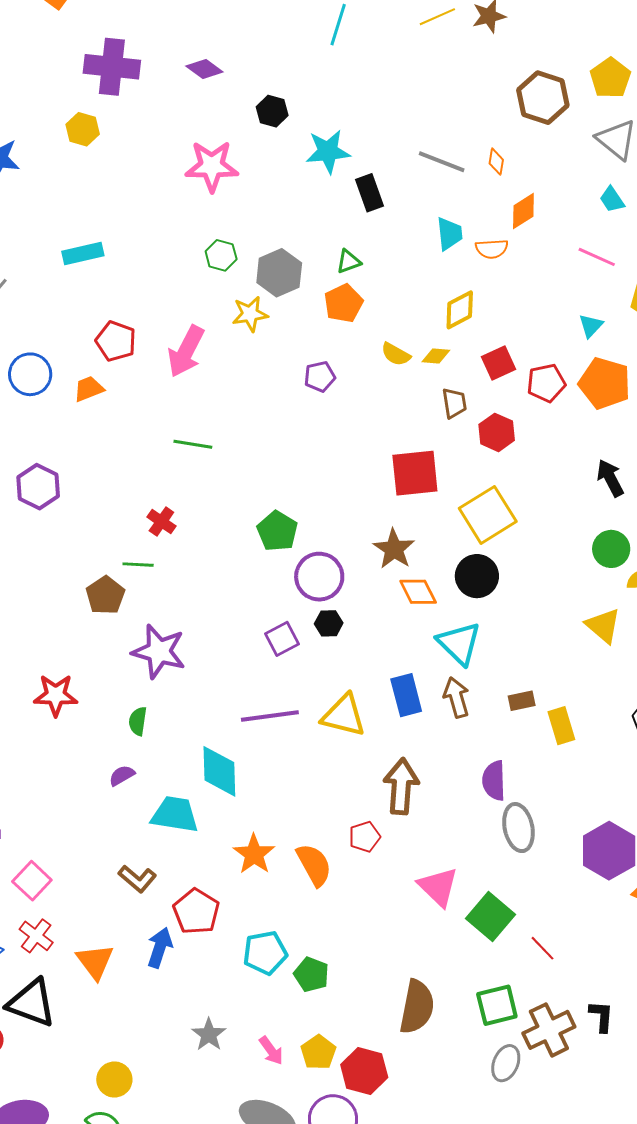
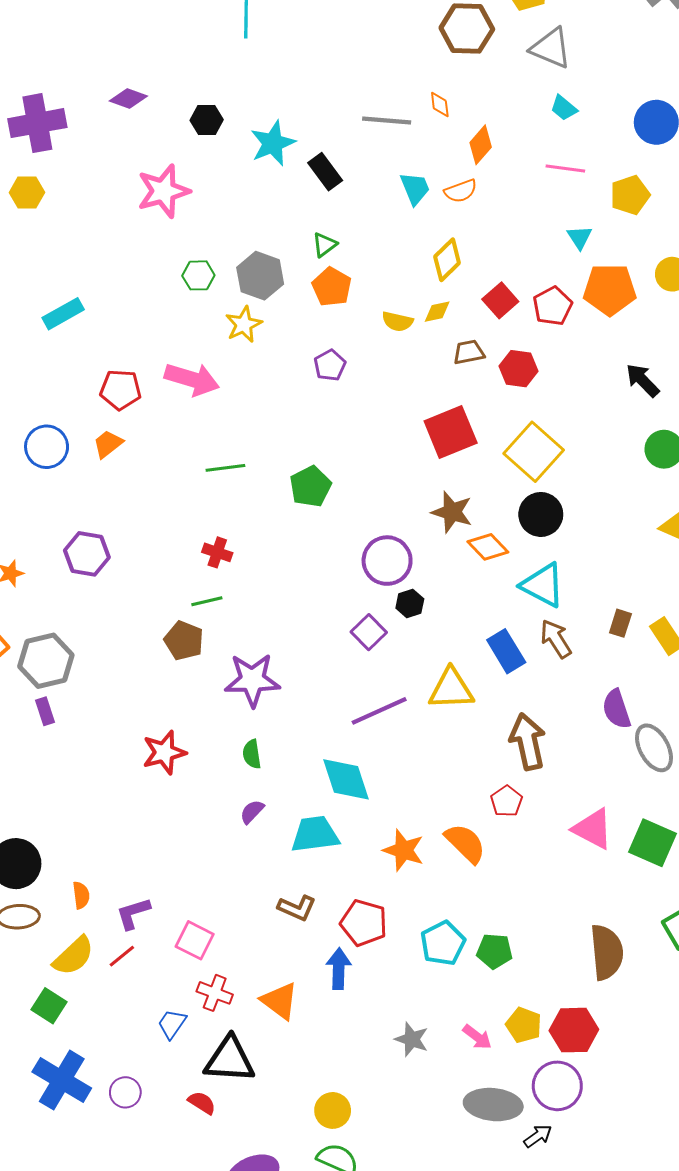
pink arrow: (186, 351) -> (192, 379), turned -84
brown trapezoid: (454, 403) -> (469, 352), turned -76
green pentagon: (277, 531) -> (310, 486), moved, turned 30
brown rectangle: (522, 701) -> (620, 623), turned -44

